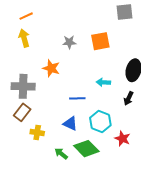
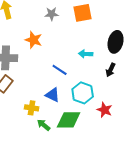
blue line: (77, 98) -> (60, 70), turned 35
yellow cross: (37, 133) -> (32, 108), moved
green diamond: (86, 149) -> (69, 120), turned -45

